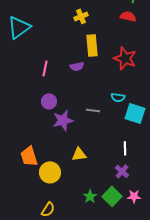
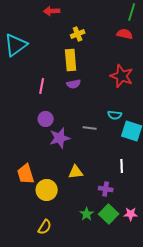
yellow rectangle: (92, 45) -> (71, 60), moved
purple cross: (122, 171) -> (106, 189), moved, turned -32

